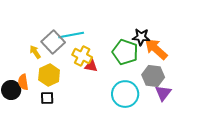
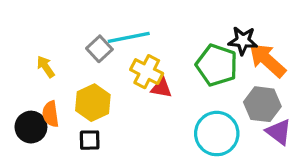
gray square: (53, 42) -> (99, 49), size x0.7
yellow arrow: (35, 52) -> (46, 67), moved
purple triangle: (163, 93) -> (279, 132), turned -30

